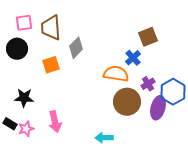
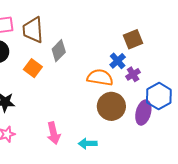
orange square: (51, 65) -> (33, 68), turned -36
purple cross: (148, 84) -> (133, 74), moved
pink arrow: (55, 122) -> (54, 133), moved

